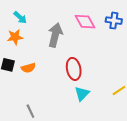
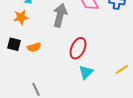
red ellipse: (74, 69) -> (78, 48), turned 35

